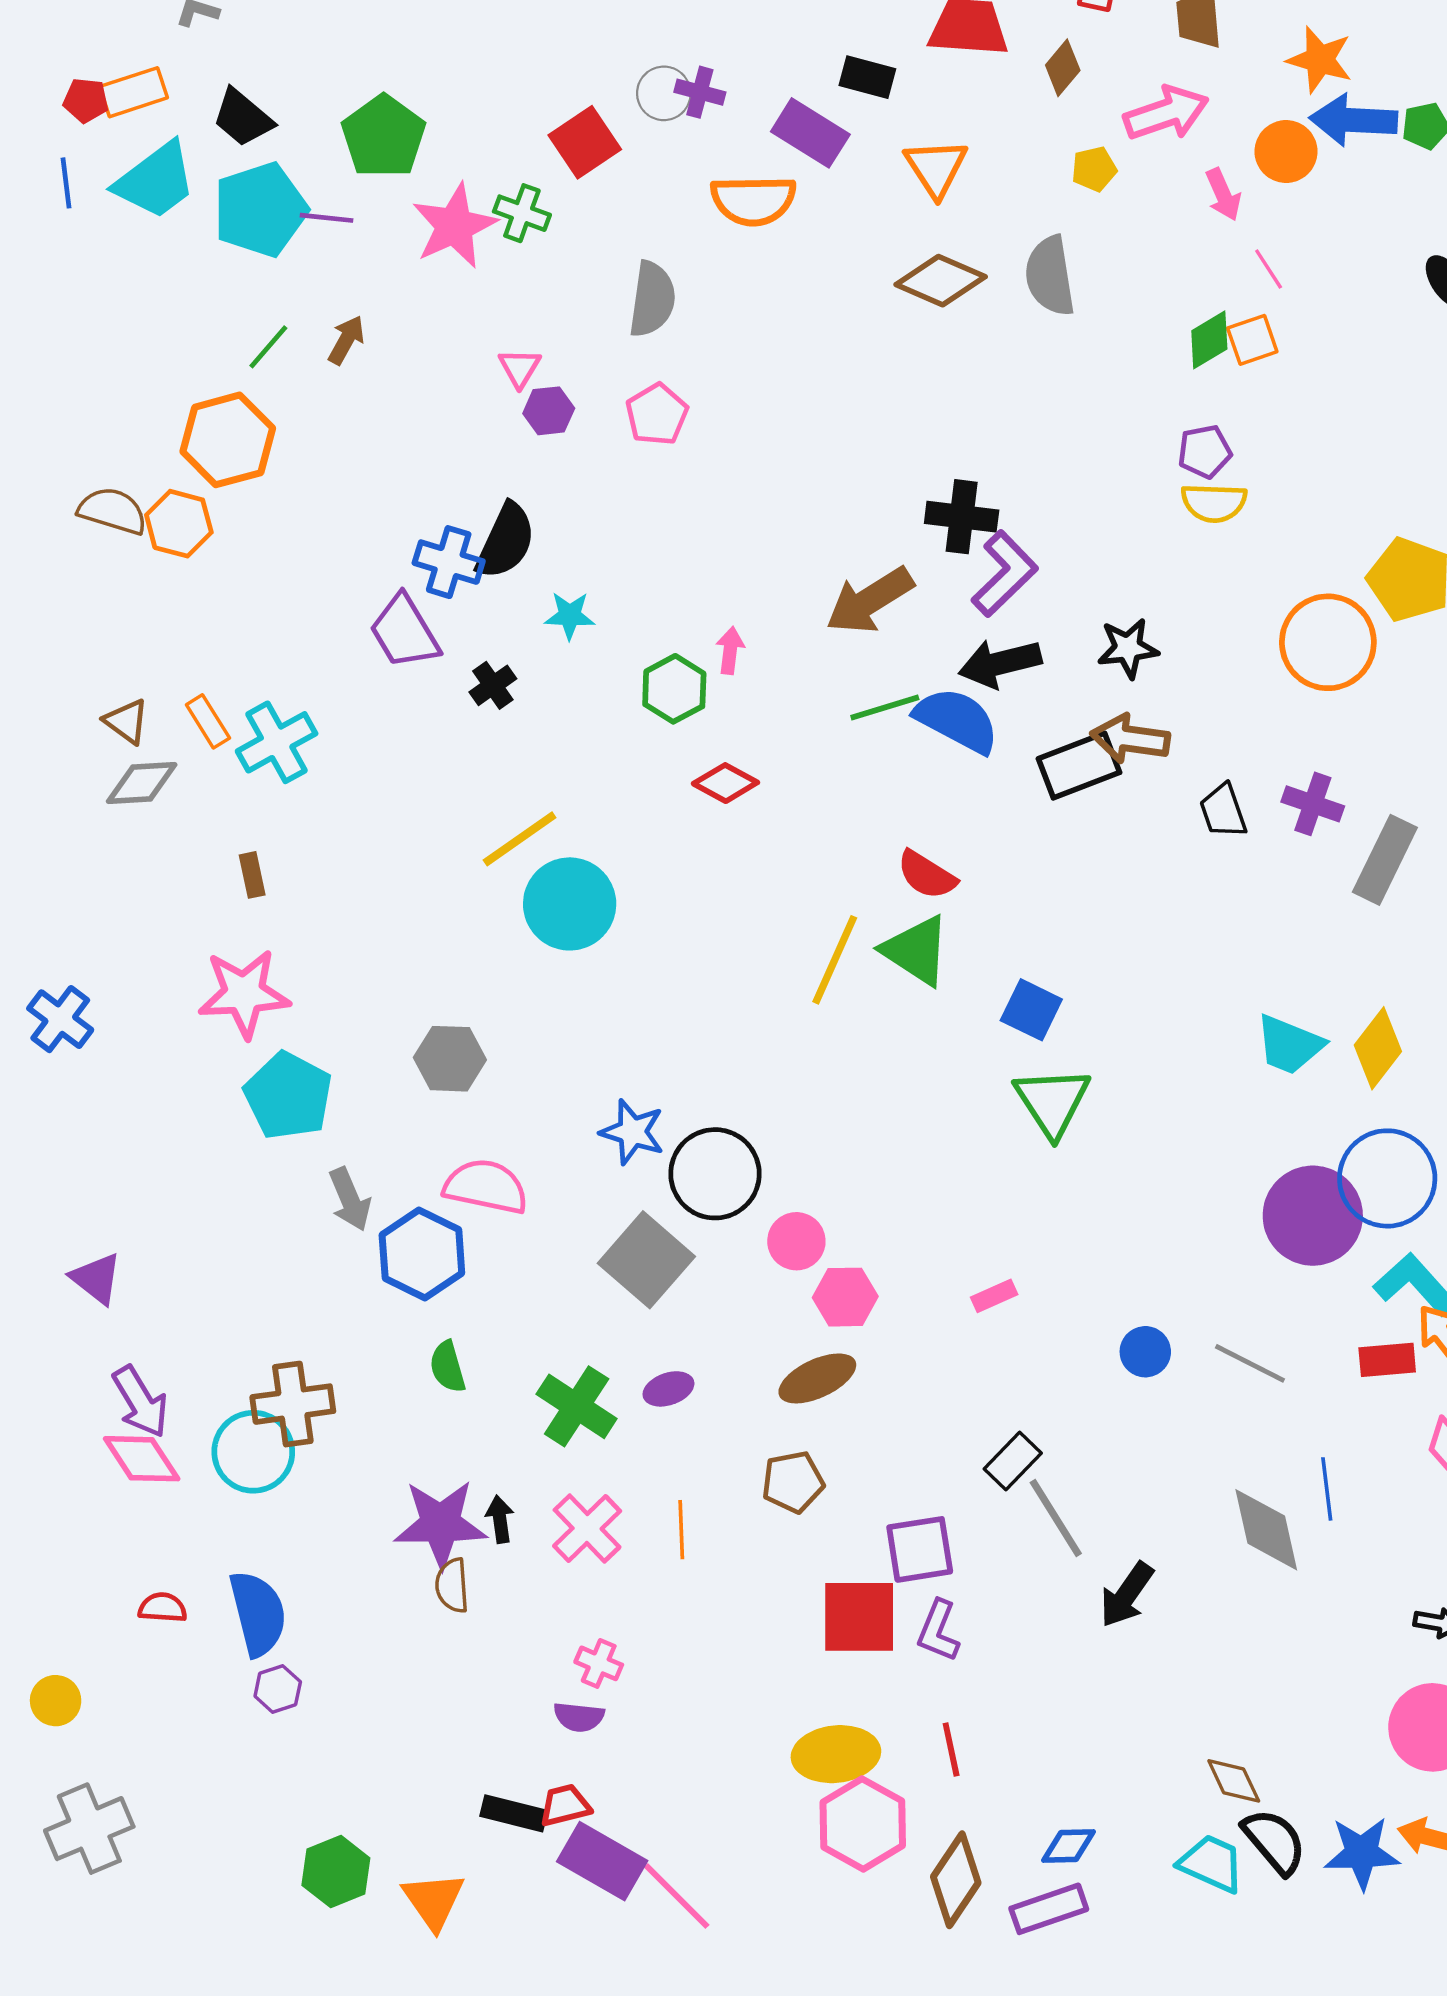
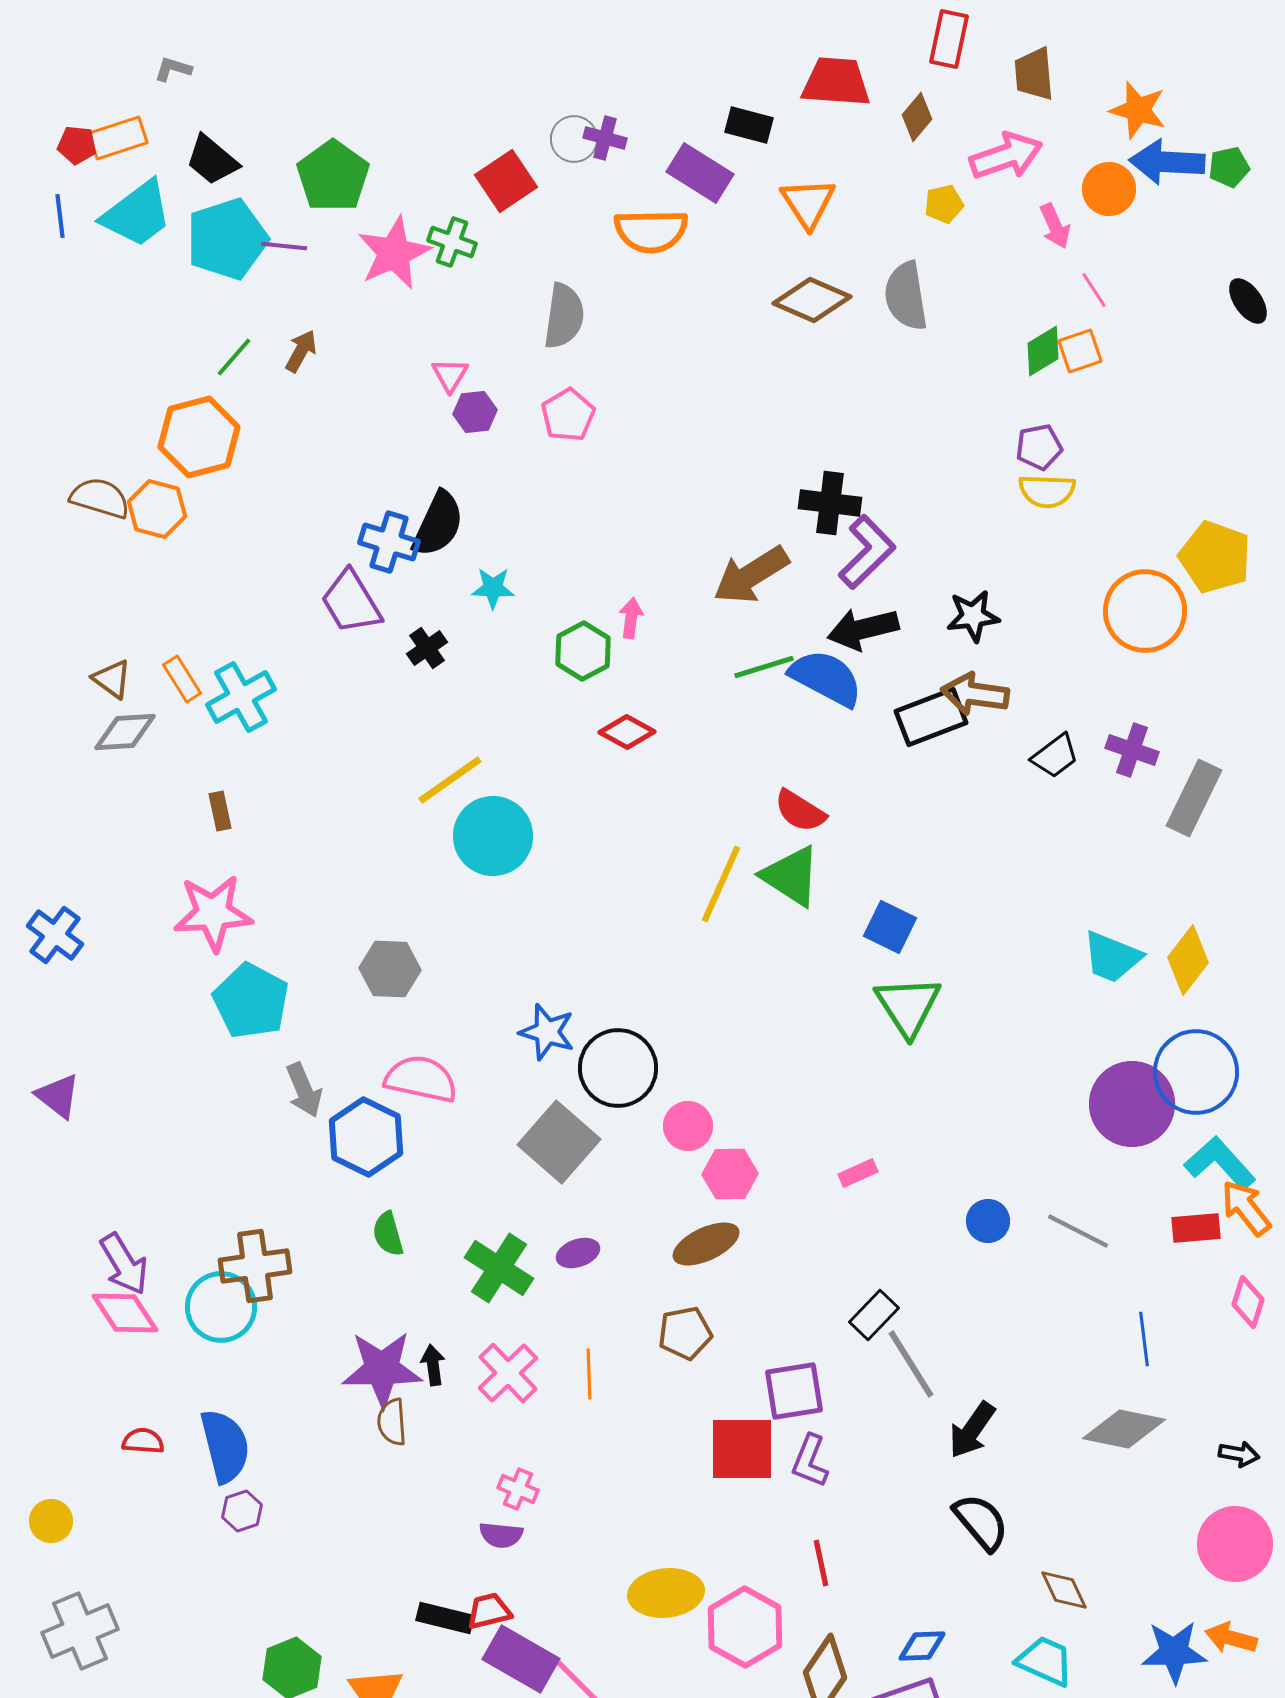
black trapezoid: (1223, 811) -> (1055, 756), turned -108
purple triangle: (96, 1278) -> (58, 1096), moved
gray diamond: (1266, 1530) -> (1124, 1429), moved, turned -66
yellow ellipse: (836, 1754) -> (666, 1593), moved
black semicircle: (1274, 1841) -> (981, 1522), moved

